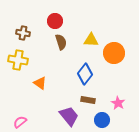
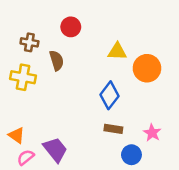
brown semicircle: (61, 42) -> (57, 60), moved
orange triangle: (40, 83) -> (17, 135), moved
purple trapezoid: (69, 116) -> (55, 150), moved

